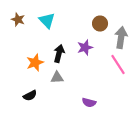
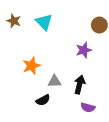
black arrow: (59, 54) -> (79, 85), moved
black semicircle: (30, 96) -> (43, 100), moved

